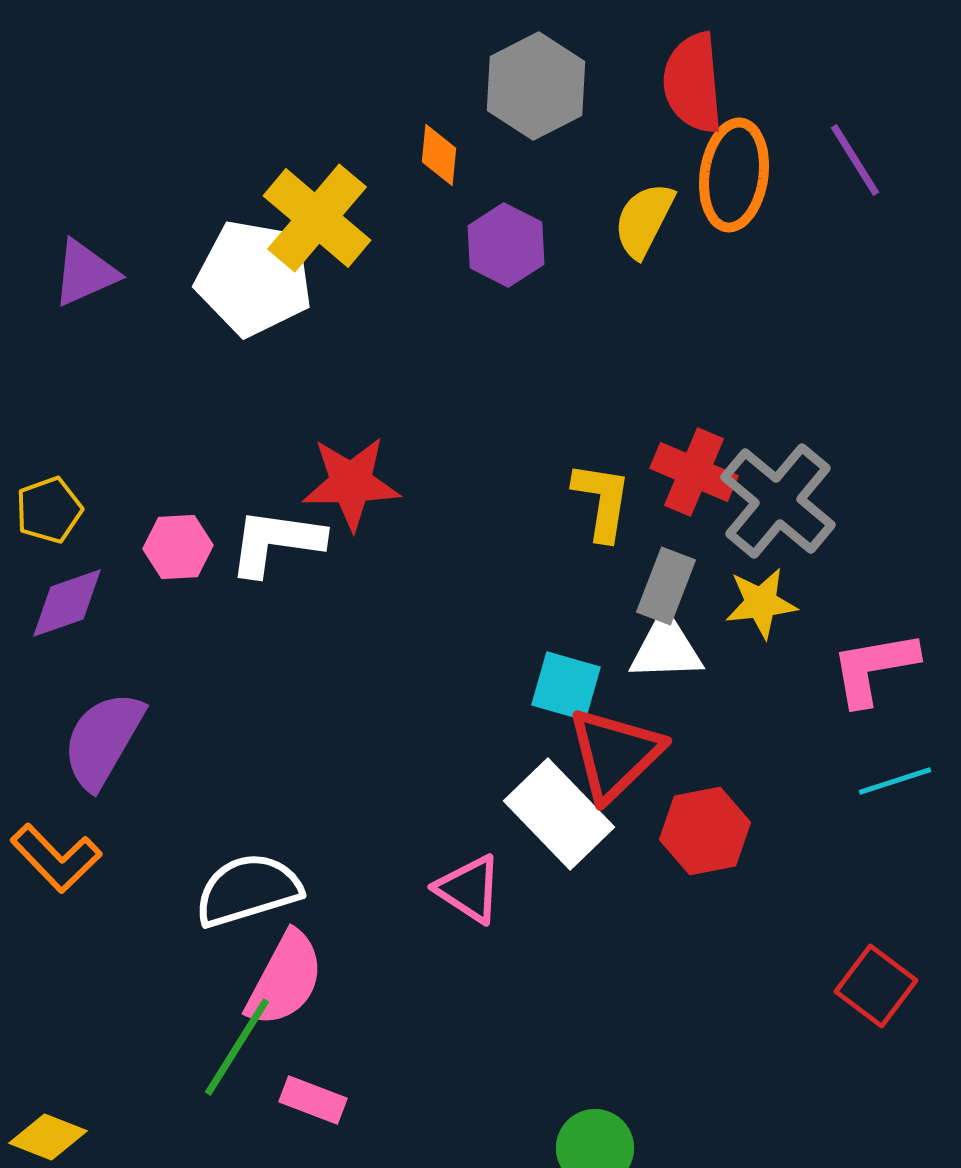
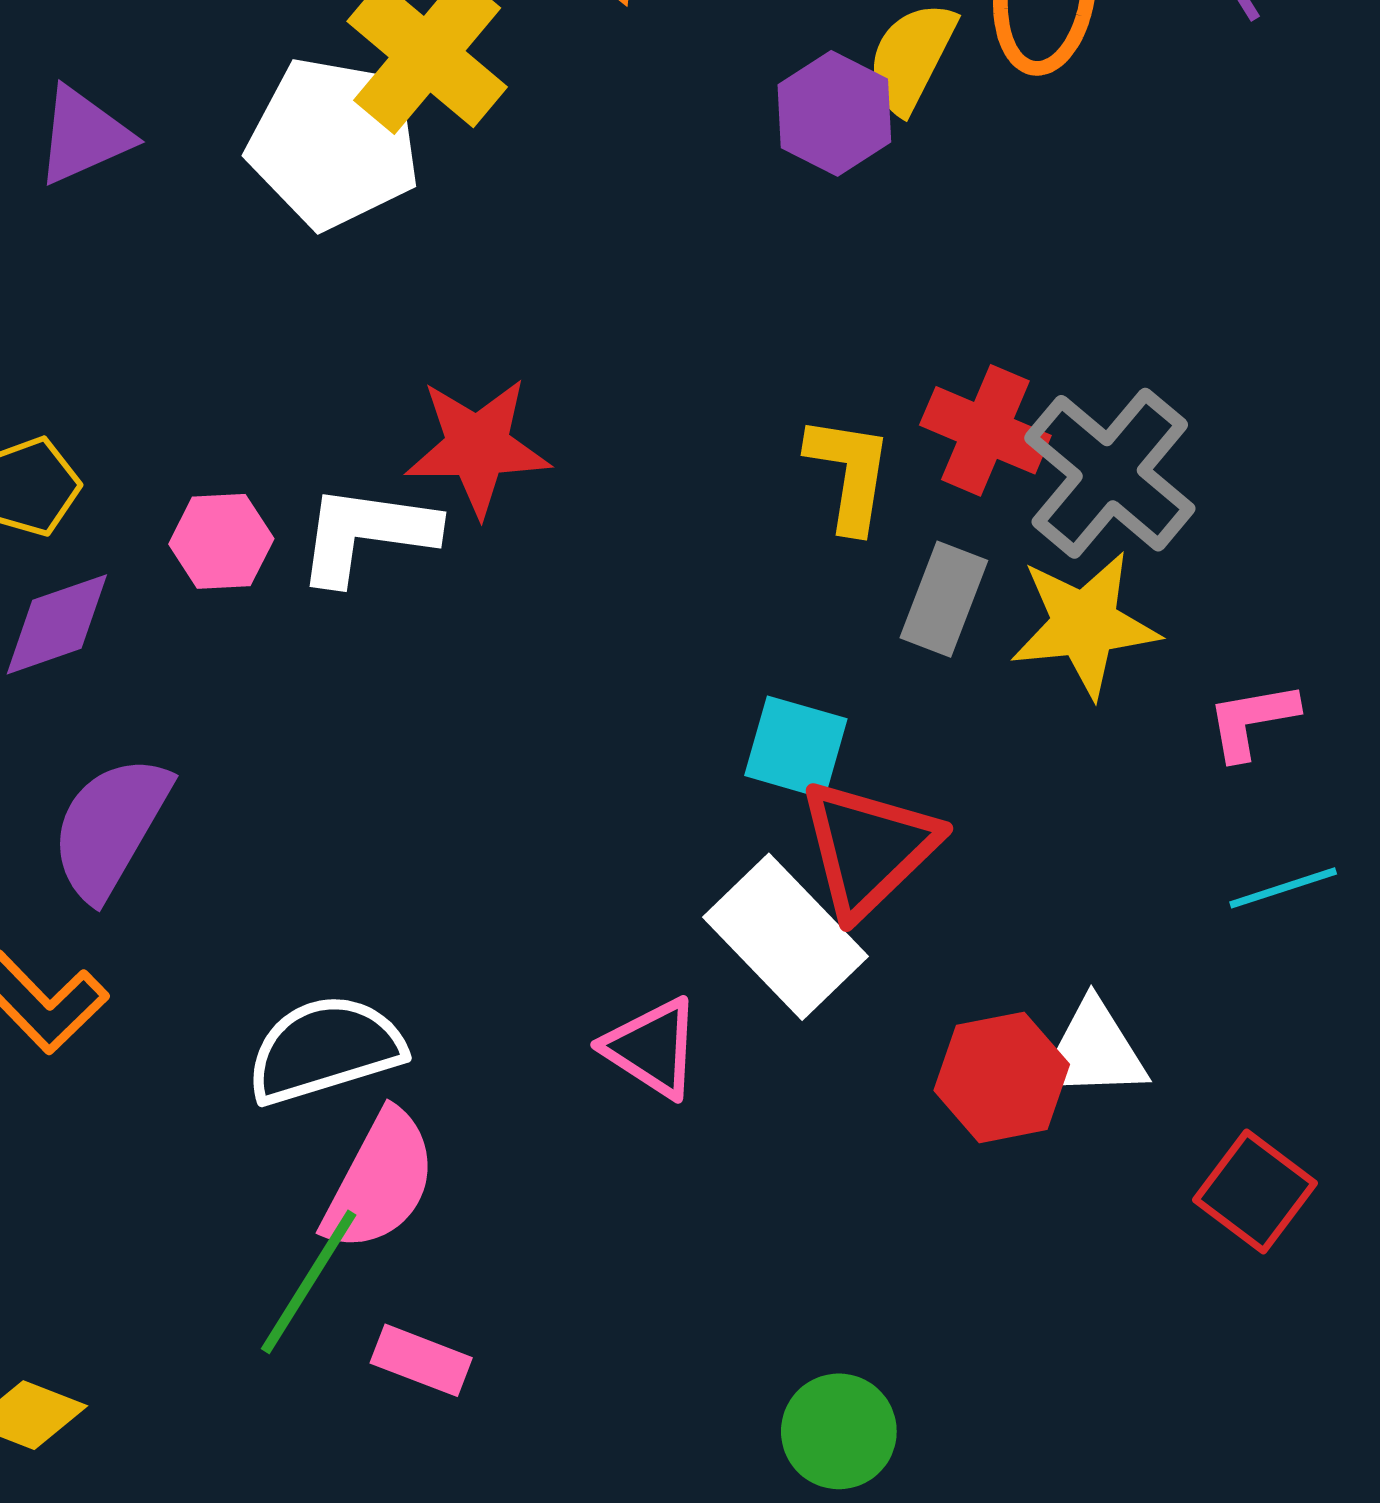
purple hexagon: (506, 245) -> (834, 113), moved
yellow star: (761, 603) -> (1085, 624), size x1.4
white triangle: (666, 648) -> (1094, 1051), moved
pink L-shape: (874, 668) -> (1252, 721), size x0.7
red hexagon: (705, 831) -> (1002, 1077), moved

